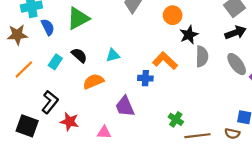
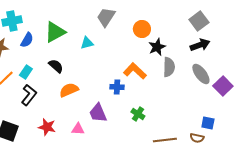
blue semicircle: (48, 27) -> (27, 40), turned 56
cyan triangle: (113, 55) -> (87, 43), moved
cyan rectangle: (55, 62) -> (26, 72), moved
black L-shape: (50, 102) -> (29, 95), moved
green cross: (176, 119) -> (138, 114), moved
pink triangle: (104, 132) -> (78, 129), moved

